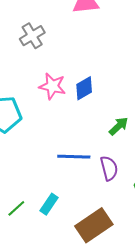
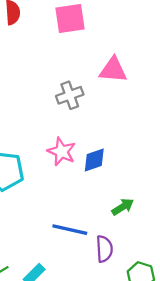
gray cross: (32, 36) -> (70, 95), moved

